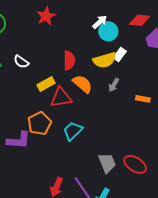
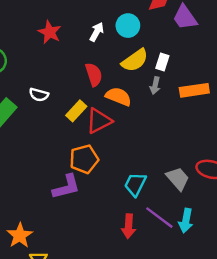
white arrow: (100, 22) -> (97, 32), moved
white rectangle: (120, 55) -> (162, 62), moved
orange rectangle: (143, 99) -> (194, 90), size x1.6
orange pentagon: (40, 123) -> (84, 159), turned 30
cyan trapezoid: (73, 131) -> (135, 184), moved

